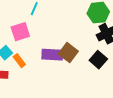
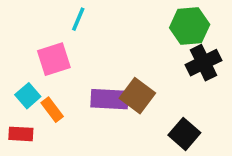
black square: (98, 60) -> (184, 134), moved

